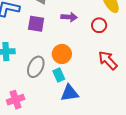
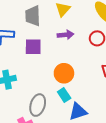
gray ellipse: (36, 67) -> (38, 105), moved

